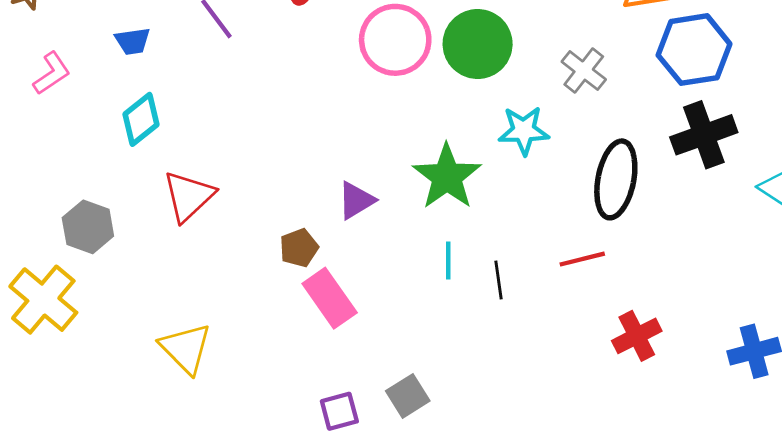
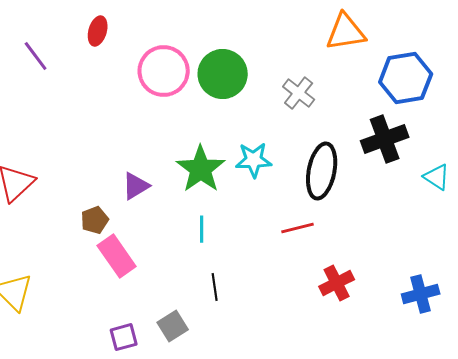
blue hexagon: (694, 50) -> (406, 78), moved
cyan star: (524, 131) -> (254, 160), moved
black line: (499, 280) -> (215, 287), moved

